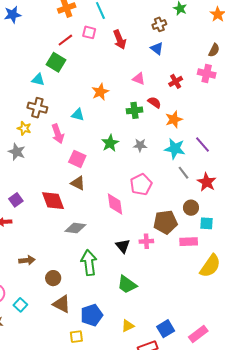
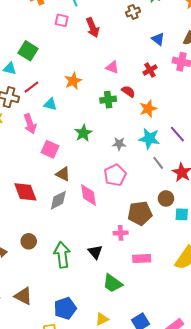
red line: (65, 40) -> (32, 87), moved
blue triangle: (157, 48) -> (158, 39), moved
gray star: (140, 145) -> (119, 144), moved
brown triangle: (78, 183) -> (63, 174), moved
gray diamond: (75, 228) -> (58, 200), moved, turned -35
pink rectangle: (189, 242) -> (142, 259), moved
black triangle: (123, 246) -> (95, 252), moved
brown circle: (53, 278) -> (29, 241), moved
green trapezoid: (127, 285) -> (113, 283), moved
brown triangle: (62, 304) -> (23, 296), moved

